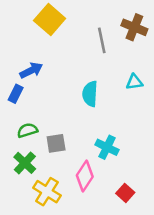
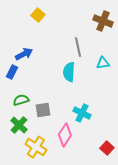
yellow square: (50, 19) -> (38, 15), size x0.6
gray line: (102, 40) -> (78, 47), moved
red square: (125, 193) -> (107, 148), moved

